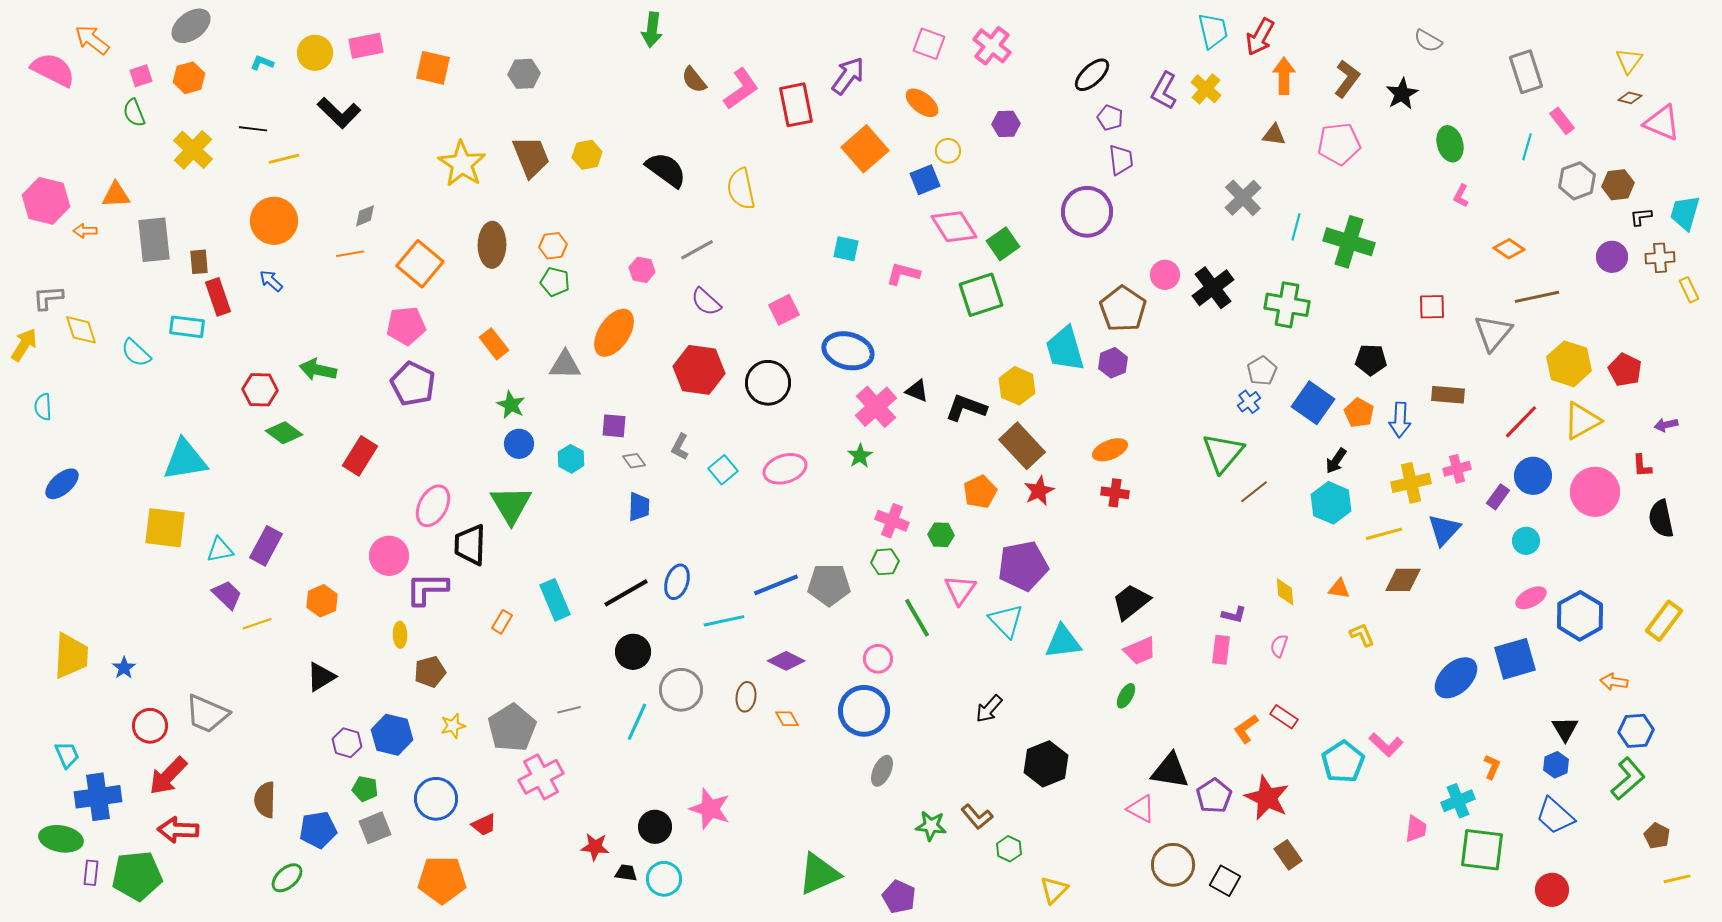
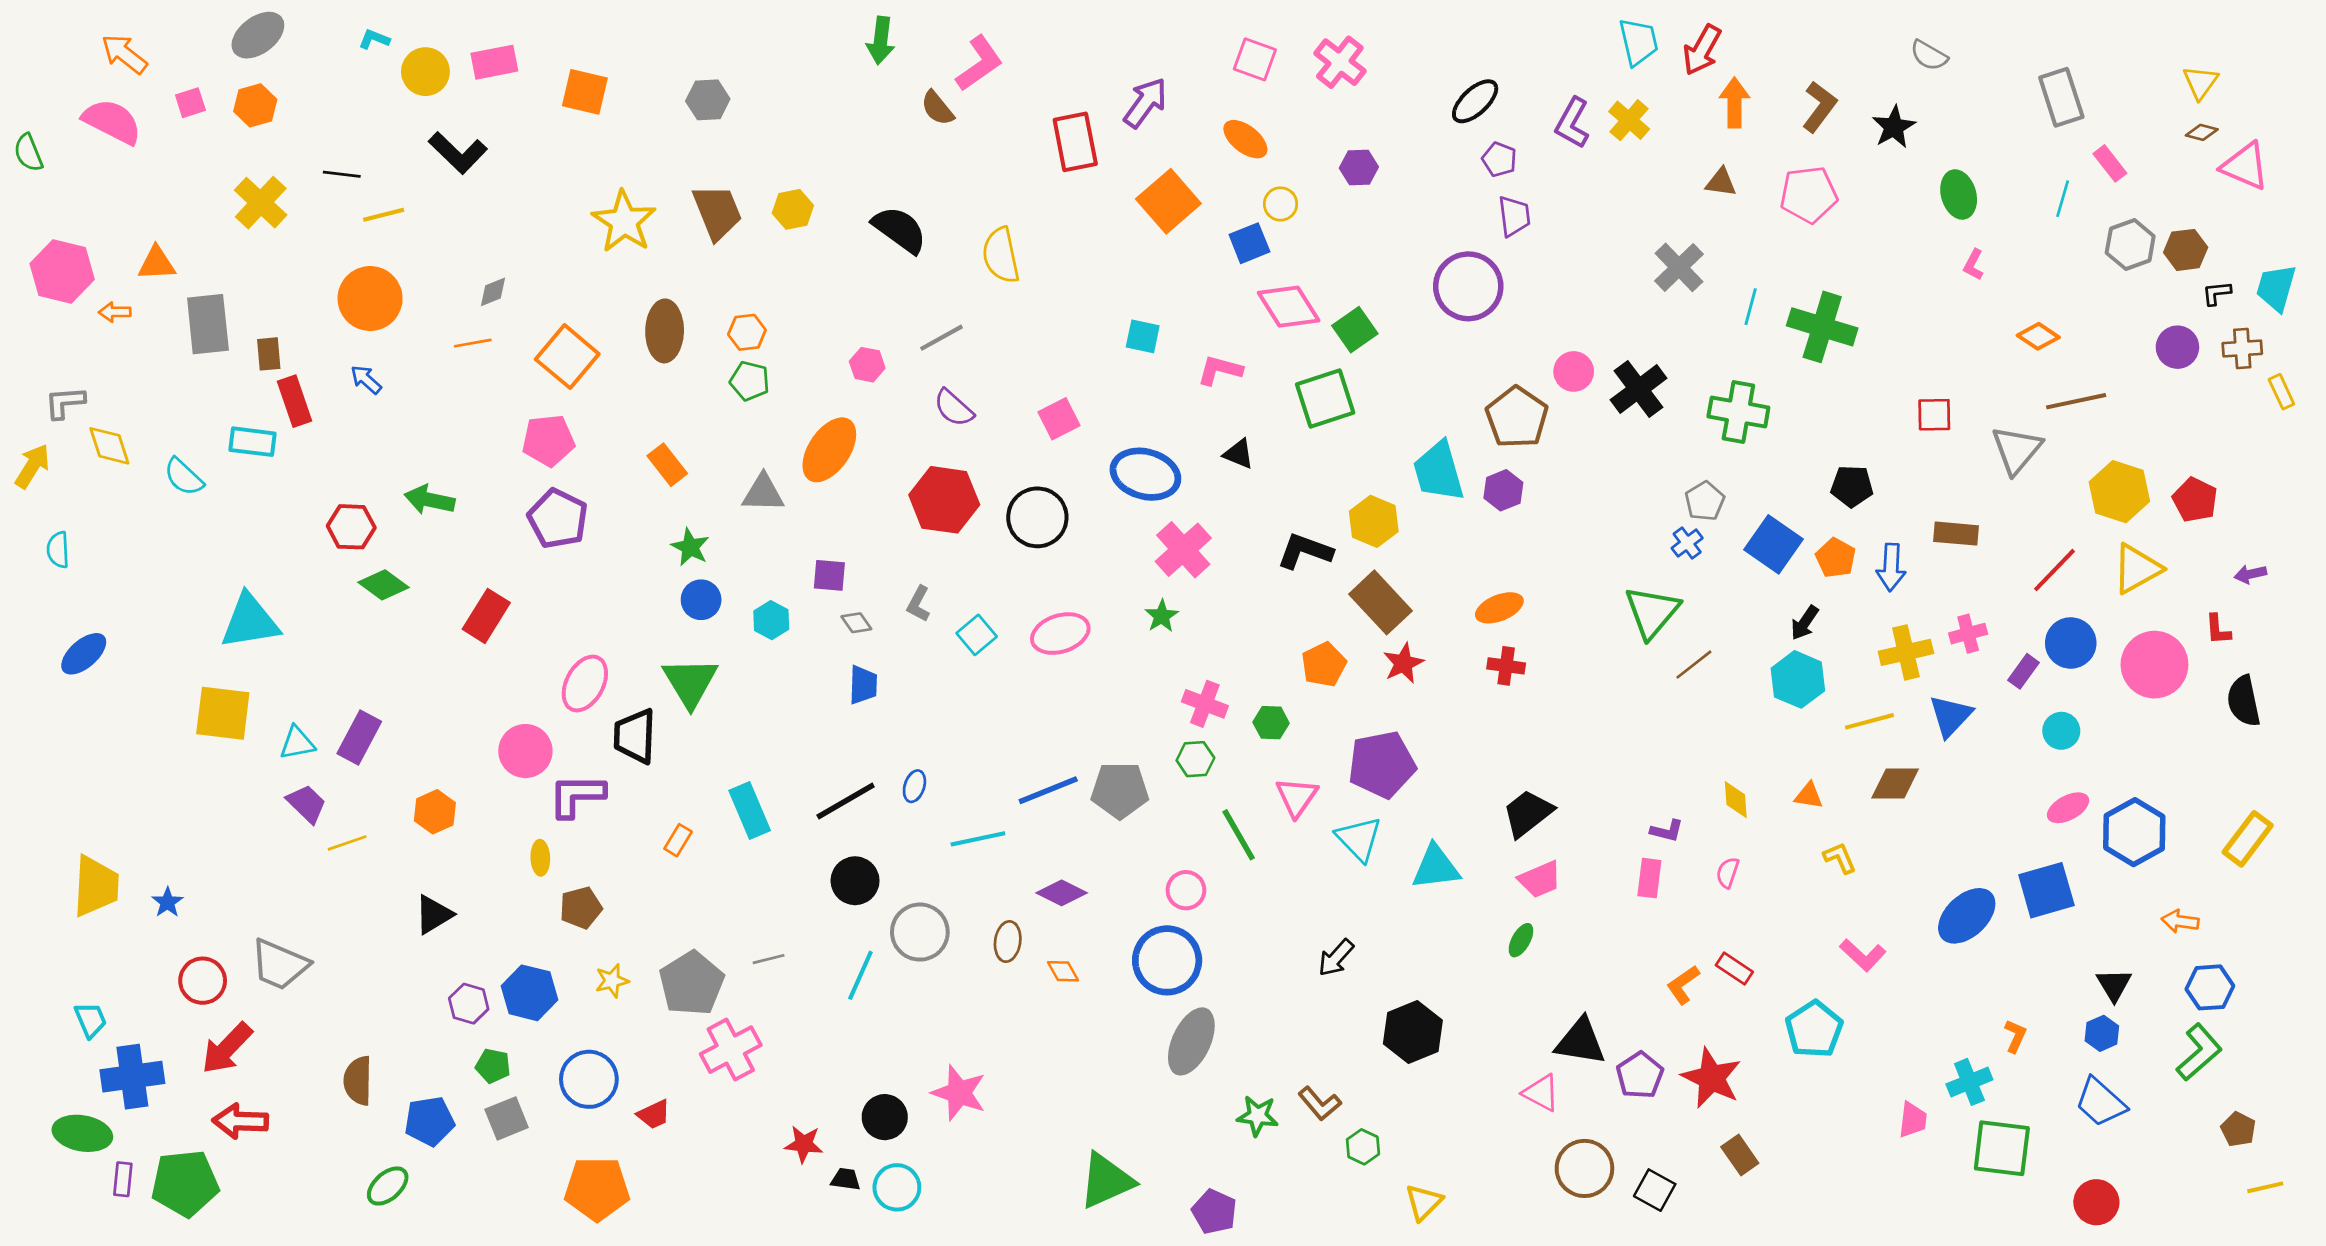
cyan L-shape: (262, 63) -> (374, 39), moved
pink semicircle: (53, 70) -> (112, 122), moved
pink L-shape: (741, 89) -> (979, 63), moved
green semicircle: (134, 113) -> (28, 153), moved
black triangle: (917, 391) -> (1239, 454), moved
blue ellipse: (677, 582) -> (914, 786), size x0.7
pink L-shape: (1386, 745) -> (1863, 955), moved
gray ellipse: (882, 771) -> (1191, 1041), size x1.6

